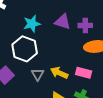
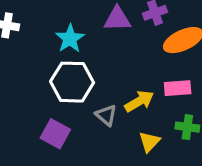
yellow arrow: (59, 73) -> (139, 101), turned 144

